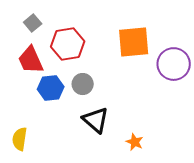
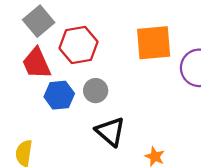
gray square: (33, 23) -> (39, 21), size x1.5

